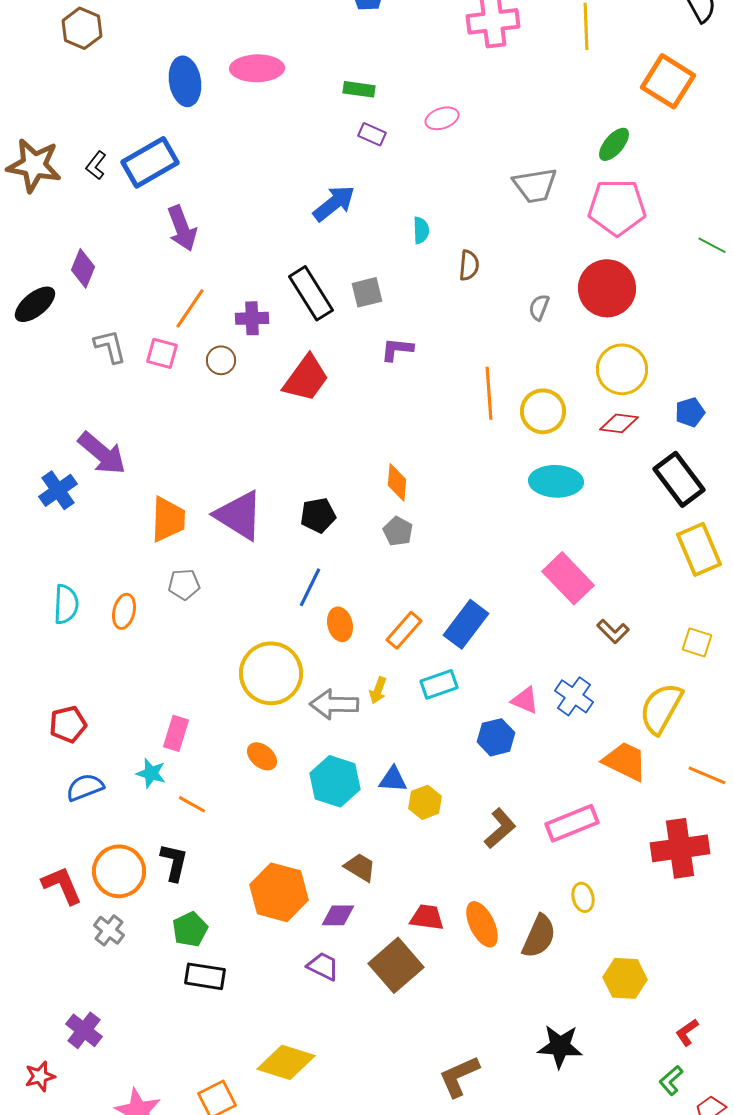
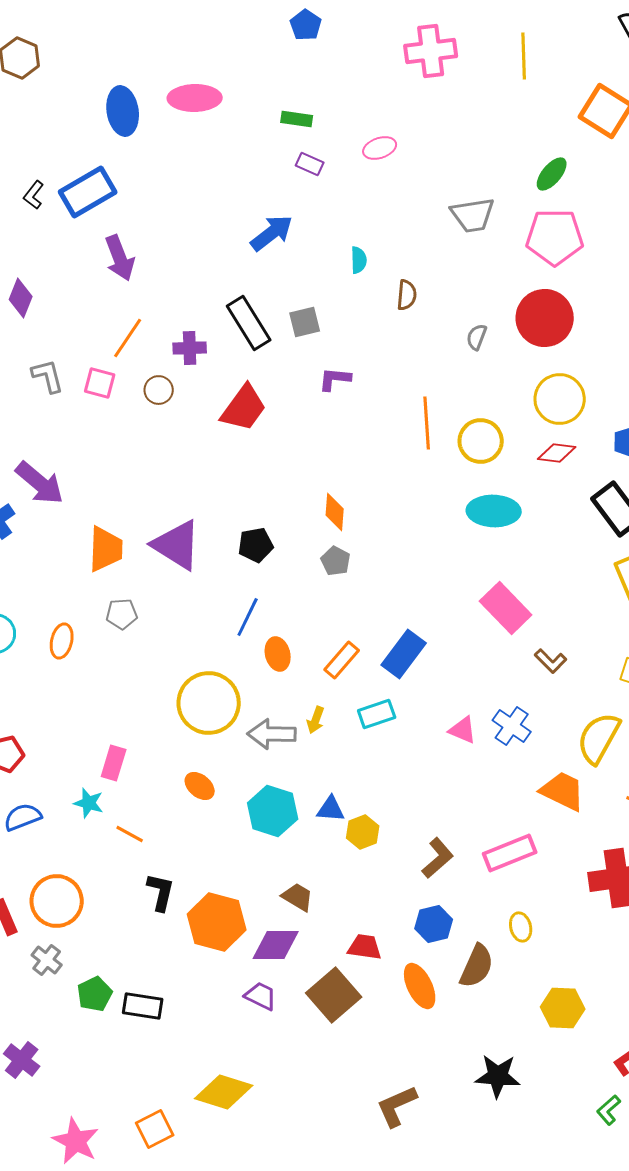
blue hexagon: (496, 737) -> (434, 924), moved
black L-shape: (174, 862) -> (161, 892), moved
purple diamond: (338, 915) -> (276, 945), size x1.4
orange ellipse: (482, 924) -> (420, 986), moved
green pentagon: (190, 929) -> (95, 994), moved

